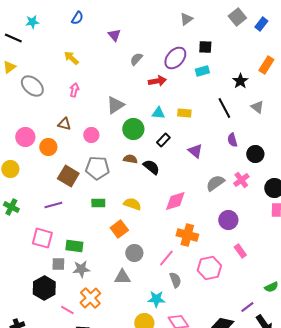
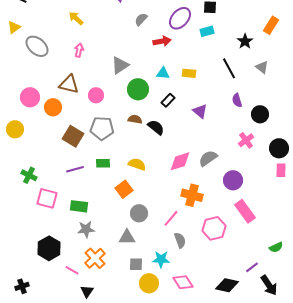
brown triangle: (64, 124) -> (69, 84), size x1.5
gray semicircle: (215, 183) -> (208, 158), moved
purple line: (53, 205) -> (75, 169), moved
green cross: (11, 207) -> (29, 175), moved
pink rectangle: (240, 251) -> (245, 211), size x1.6
gray square: (58, 264) -> (136, 264), moved

